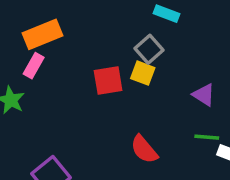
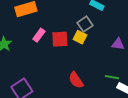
pink rectangle: (34, 66) -> (39, 35), moved
purple triangle: (204, 95) -> (118, 44), moved, turned -32

